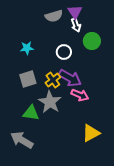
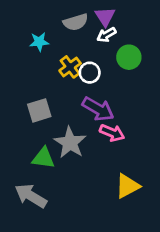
white arrow: (76, 25) -> (106, 35), turned 80
cyan star: (27, 48) -> (39, 42), moved
yellow cross: (53, 80) -> (70, 67), moved

